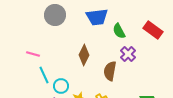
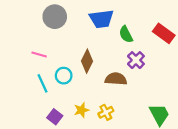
pink line: (33, 54) -> (39, 54), moved
brown semicircle: (110, 71) -> (116, 79), turned 84
cyan circle: (61, 86) -> (64, 76), moved

